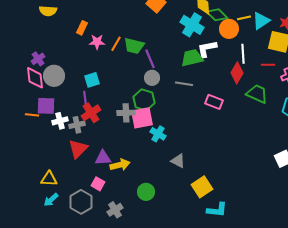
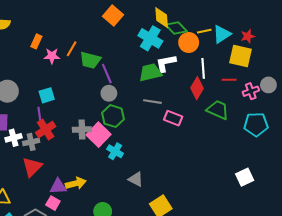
orange line: (116, 44) -> (72, 49), moved
gray line: (184, 84) -> (152, 102), moved
green hexagon: (144, 100) -> (113, 116), moved
pink square: (142, 118) -> (99, 135), turned -35
purple triangle: (103, 158) -> (58, 187), moved

